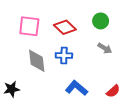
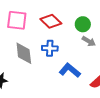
green circle: (101, 21) -> (83, 24), moved
blue L-shape: (76, 88) -> (70, 70), moved

